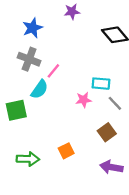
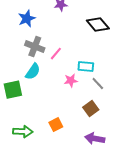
gray cross: (29, 59) -> (35, 47), moved
pink line: (53, 71) -> (56, 54), moved

